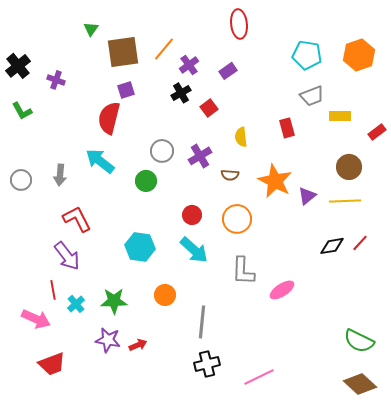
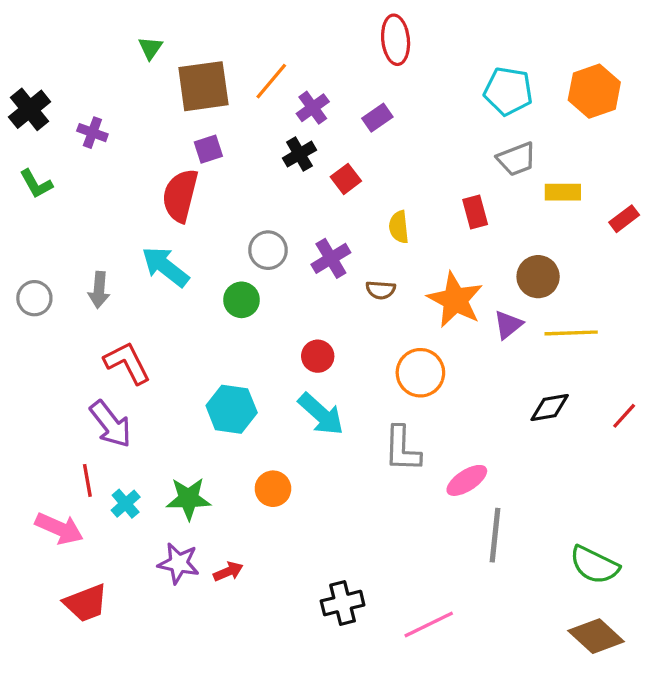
brown circle: (349, 167) -> (538, 277), moved
orange circle: (237, 219) -> (420, 373), moved
red line: (360, 243) -> (624, 416), moved
gray line: (202, 322) -> (495, 535), moved

